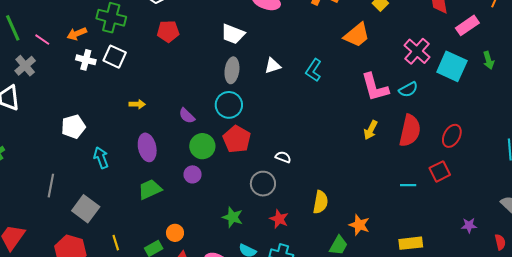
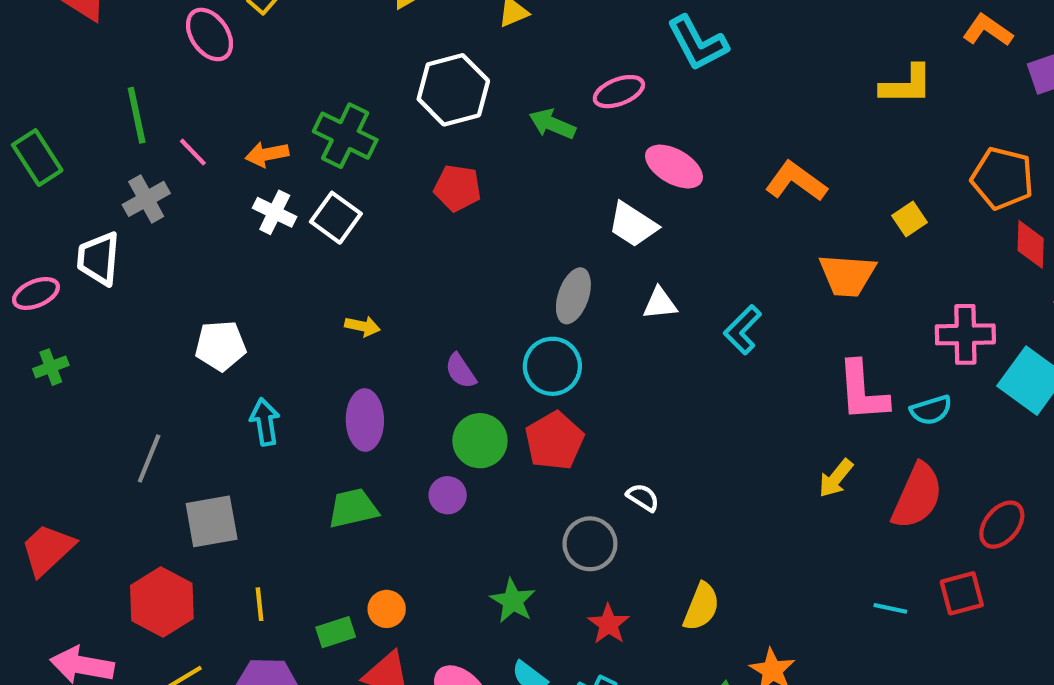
white trapezoid: (233, 34) -> (633, 225), moved
orange trapezoid: (357, 35) -> (847, 275), turned 32
pink cross: (417, 51) -> (965, 334), turned 36
gray square: (86, 209) -> (212, 521), turned 32

